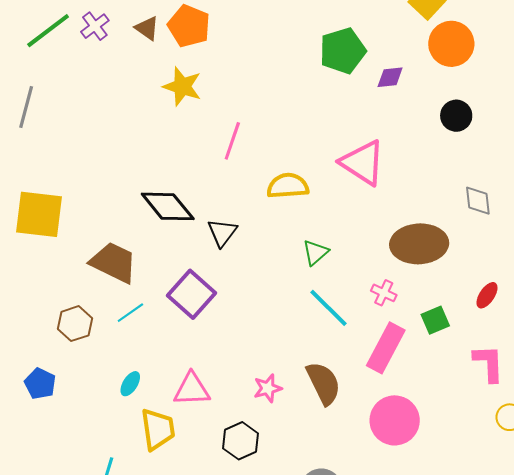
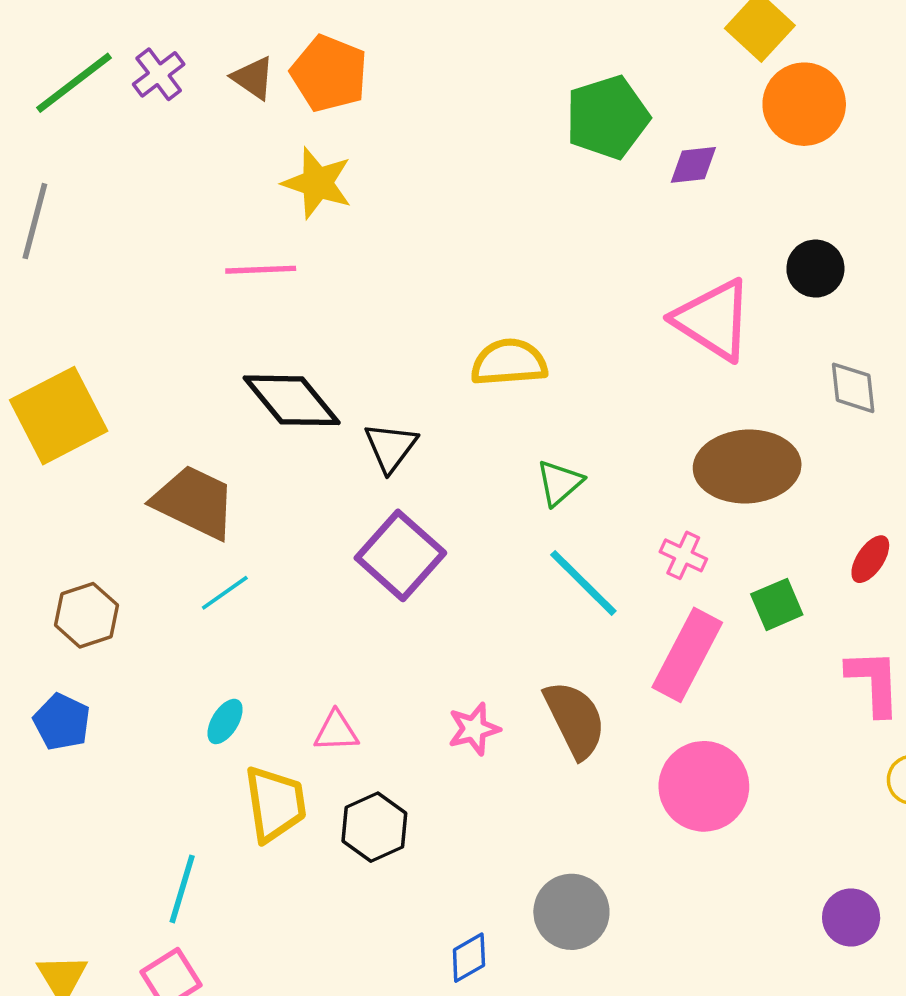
black circle: (456, 116) -> (815, 269), moved
pink line: (232, 141) -> (261, 270), moved, turned 69
pink triangle: (363, 163) -> (713, 320), moved
yellow square: (39, 214) -> (59, 416), turned -34
purple square: (192, 294) -> (400, 555), moved
brown hexagon: (75, 324) -> (87, 615), moved
pink triangle: (192, 389) -> (336, 731), size x0.7
black hexagon: (241, 441) -> (374, 827), moved

